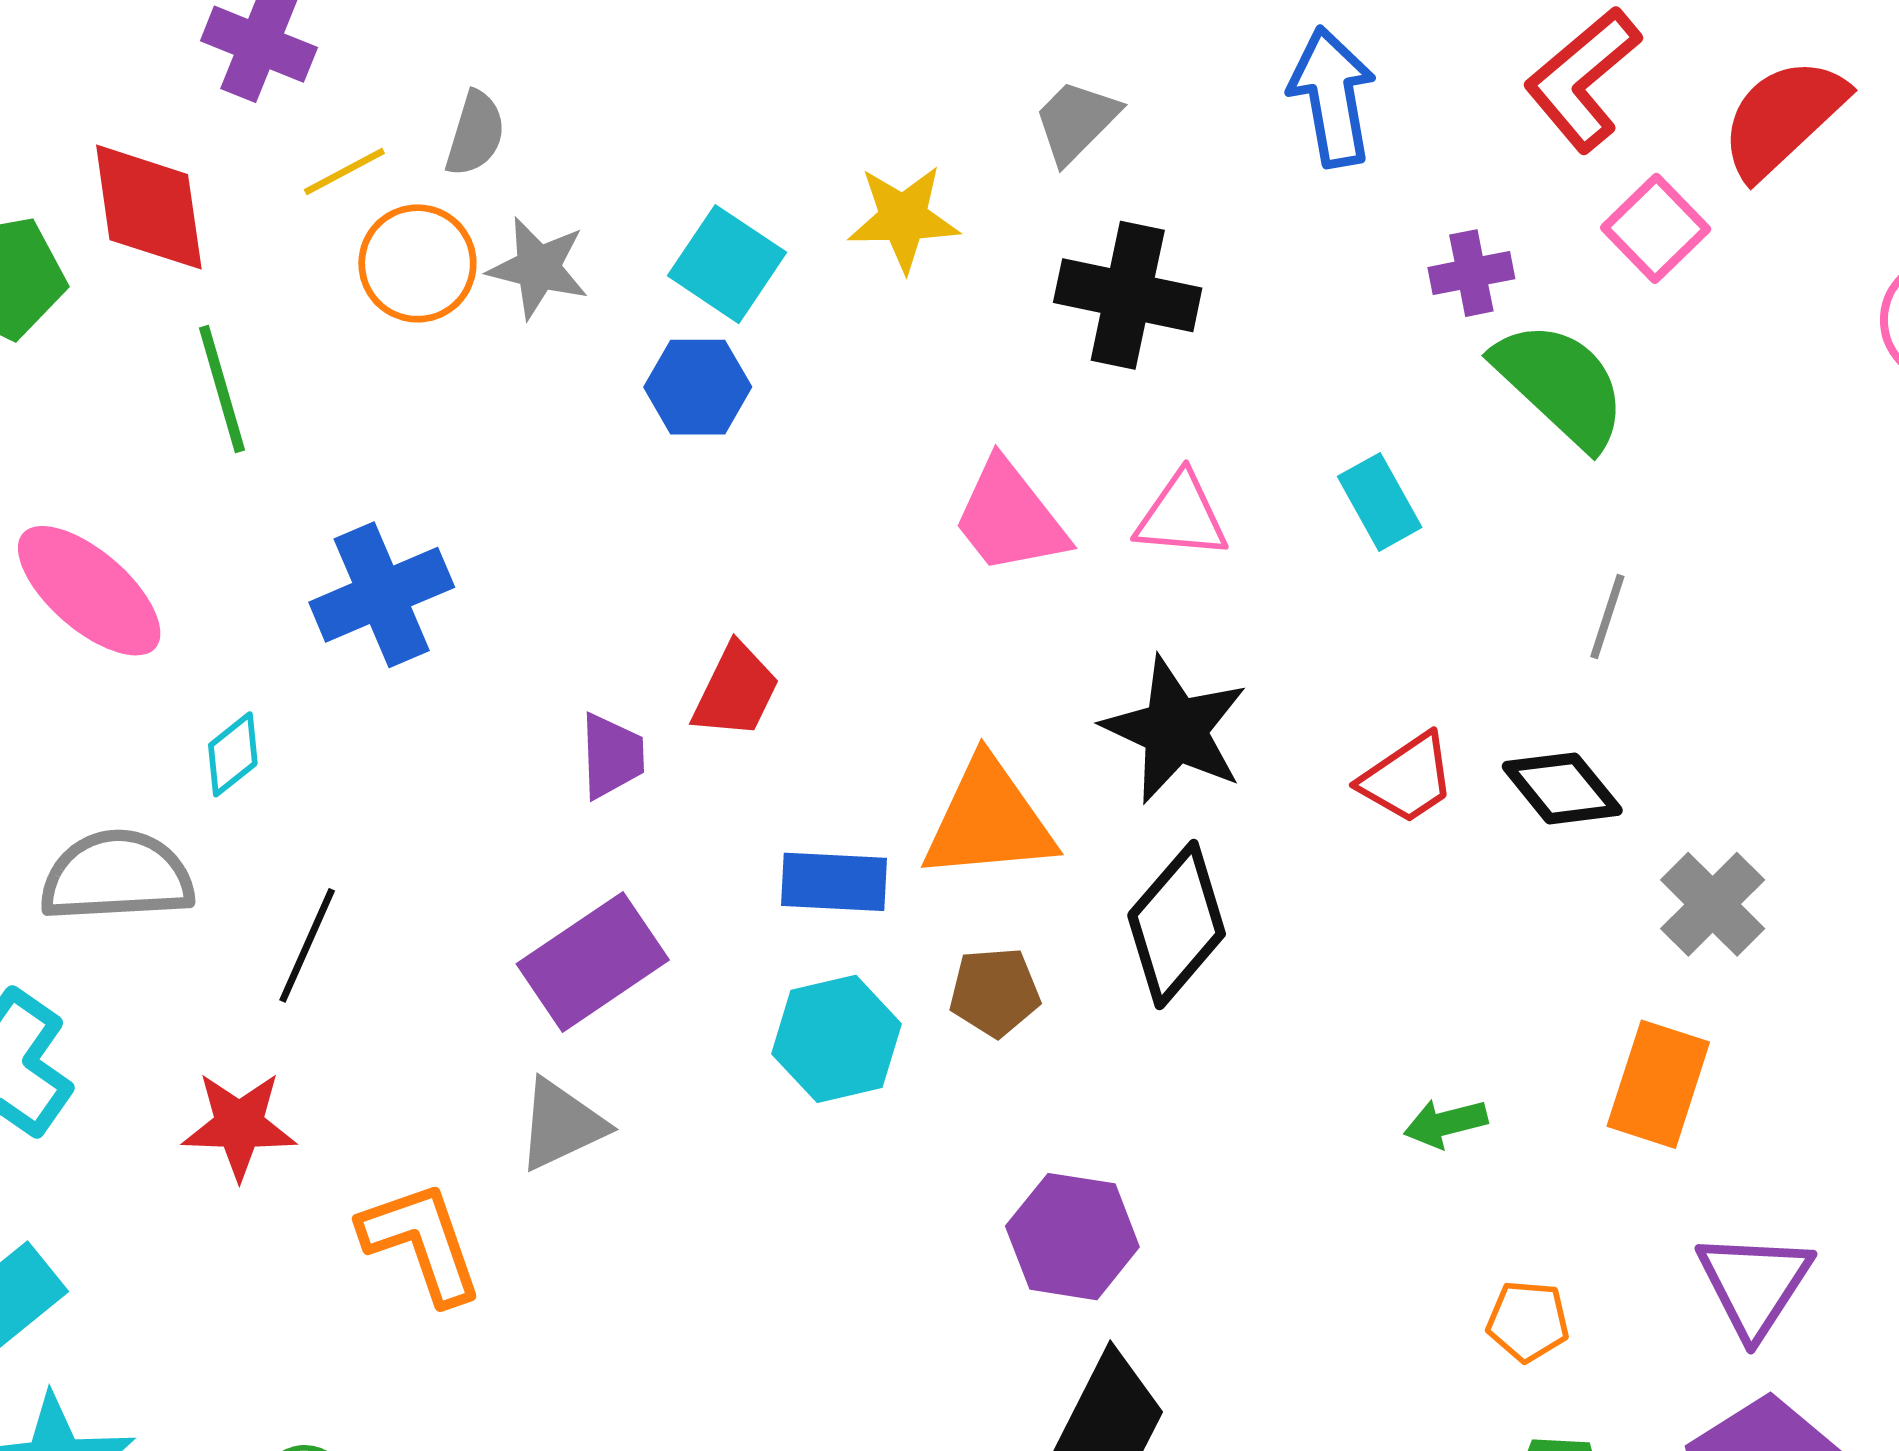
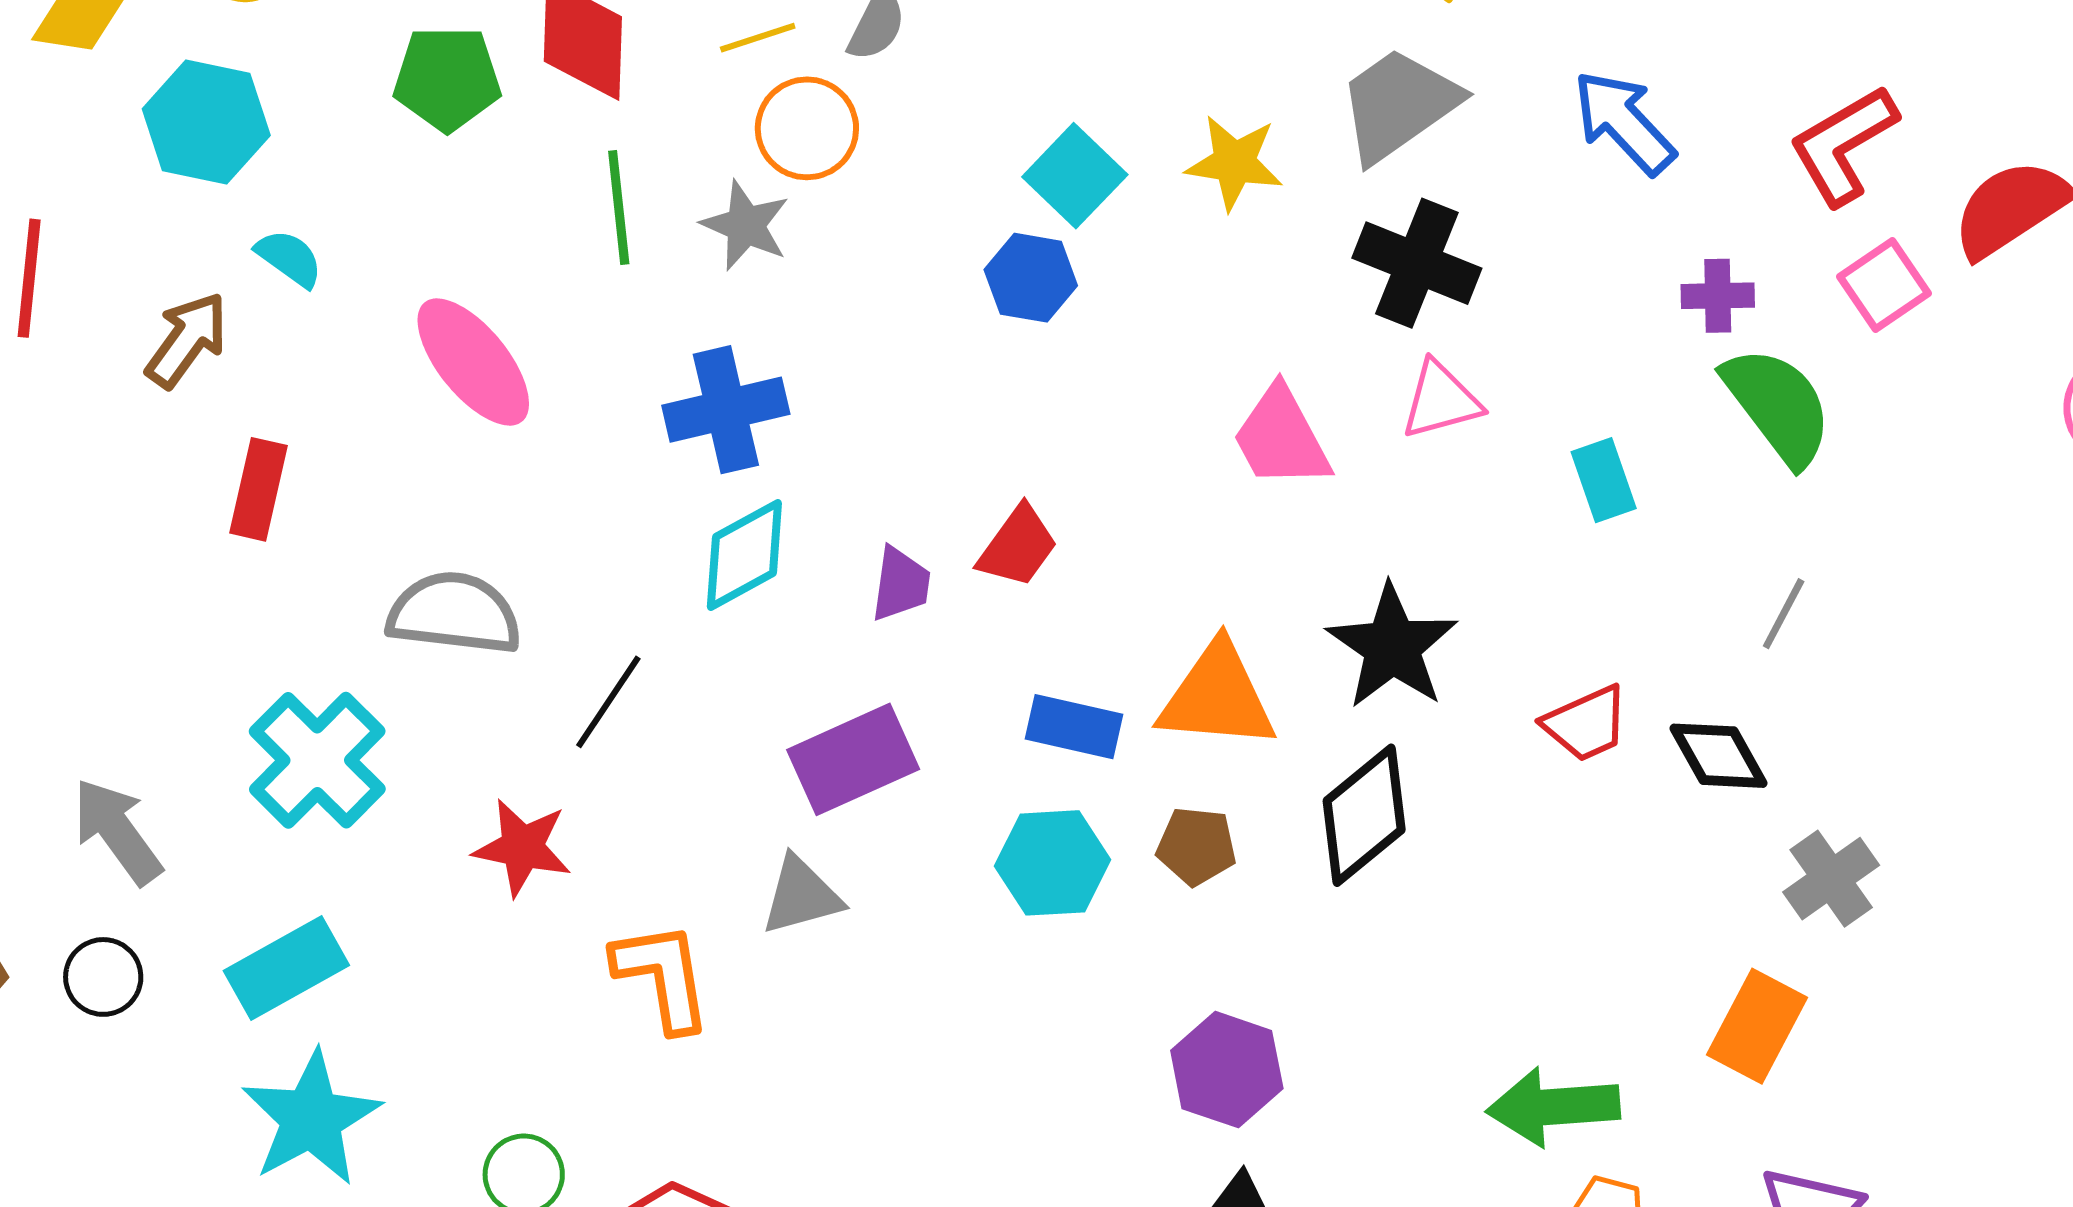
blue arrow: (1332, 97) -> (1624, 122), turned -43
gray trapezoid: (1076, 121) -> (1399, 105), size x1.6
gray star: (538, 268) -> (746, 225), moved
pink triangle: (1182, 516) -> (1441, 400), moved, turned -30
cyan diamond: (233, 754) -> (744, 555), moved, size x1.6
green arrow: (1446, 1123) -> (1553, 1107), moved, size x1.8

